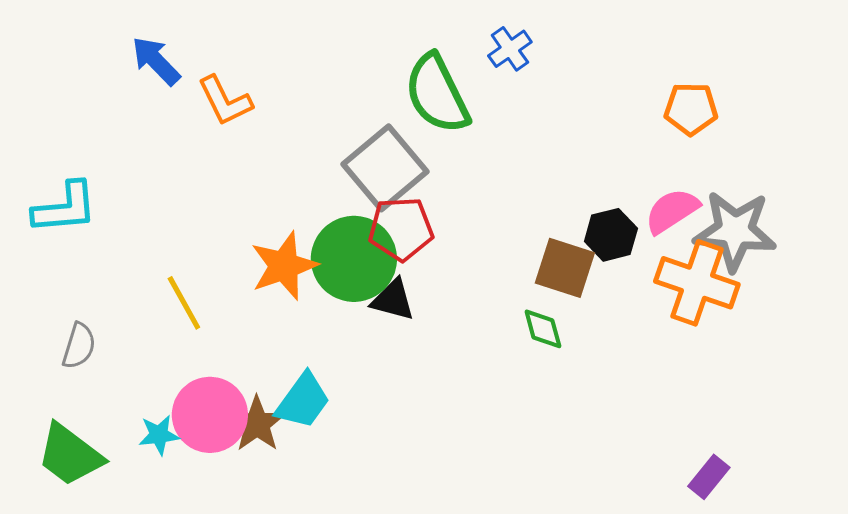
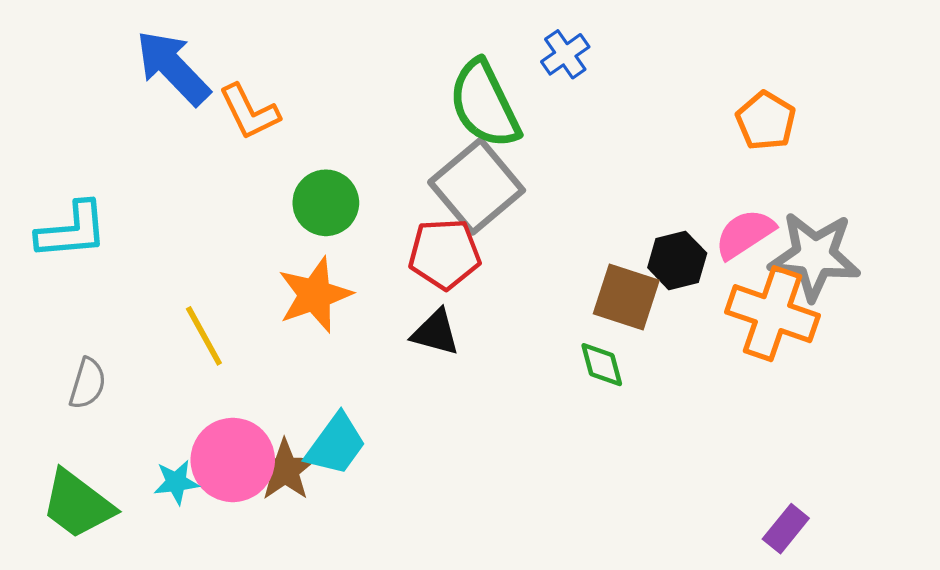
blue arrow: (156, 61) -> (173, 68), size x1.4
orange pentagon: (691, 109) -> (766, 121), turned 30
gray square: (385, 168) -> (477, 186), moved
green circle: (354, 259) -> (326, 203), moved, size x0.7

